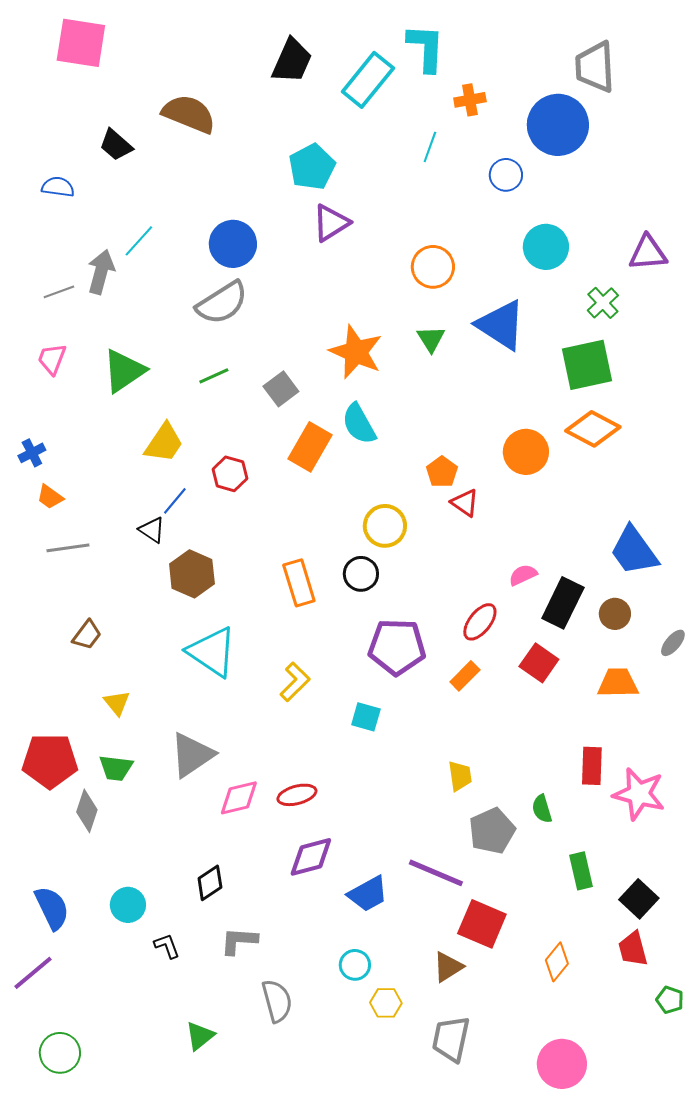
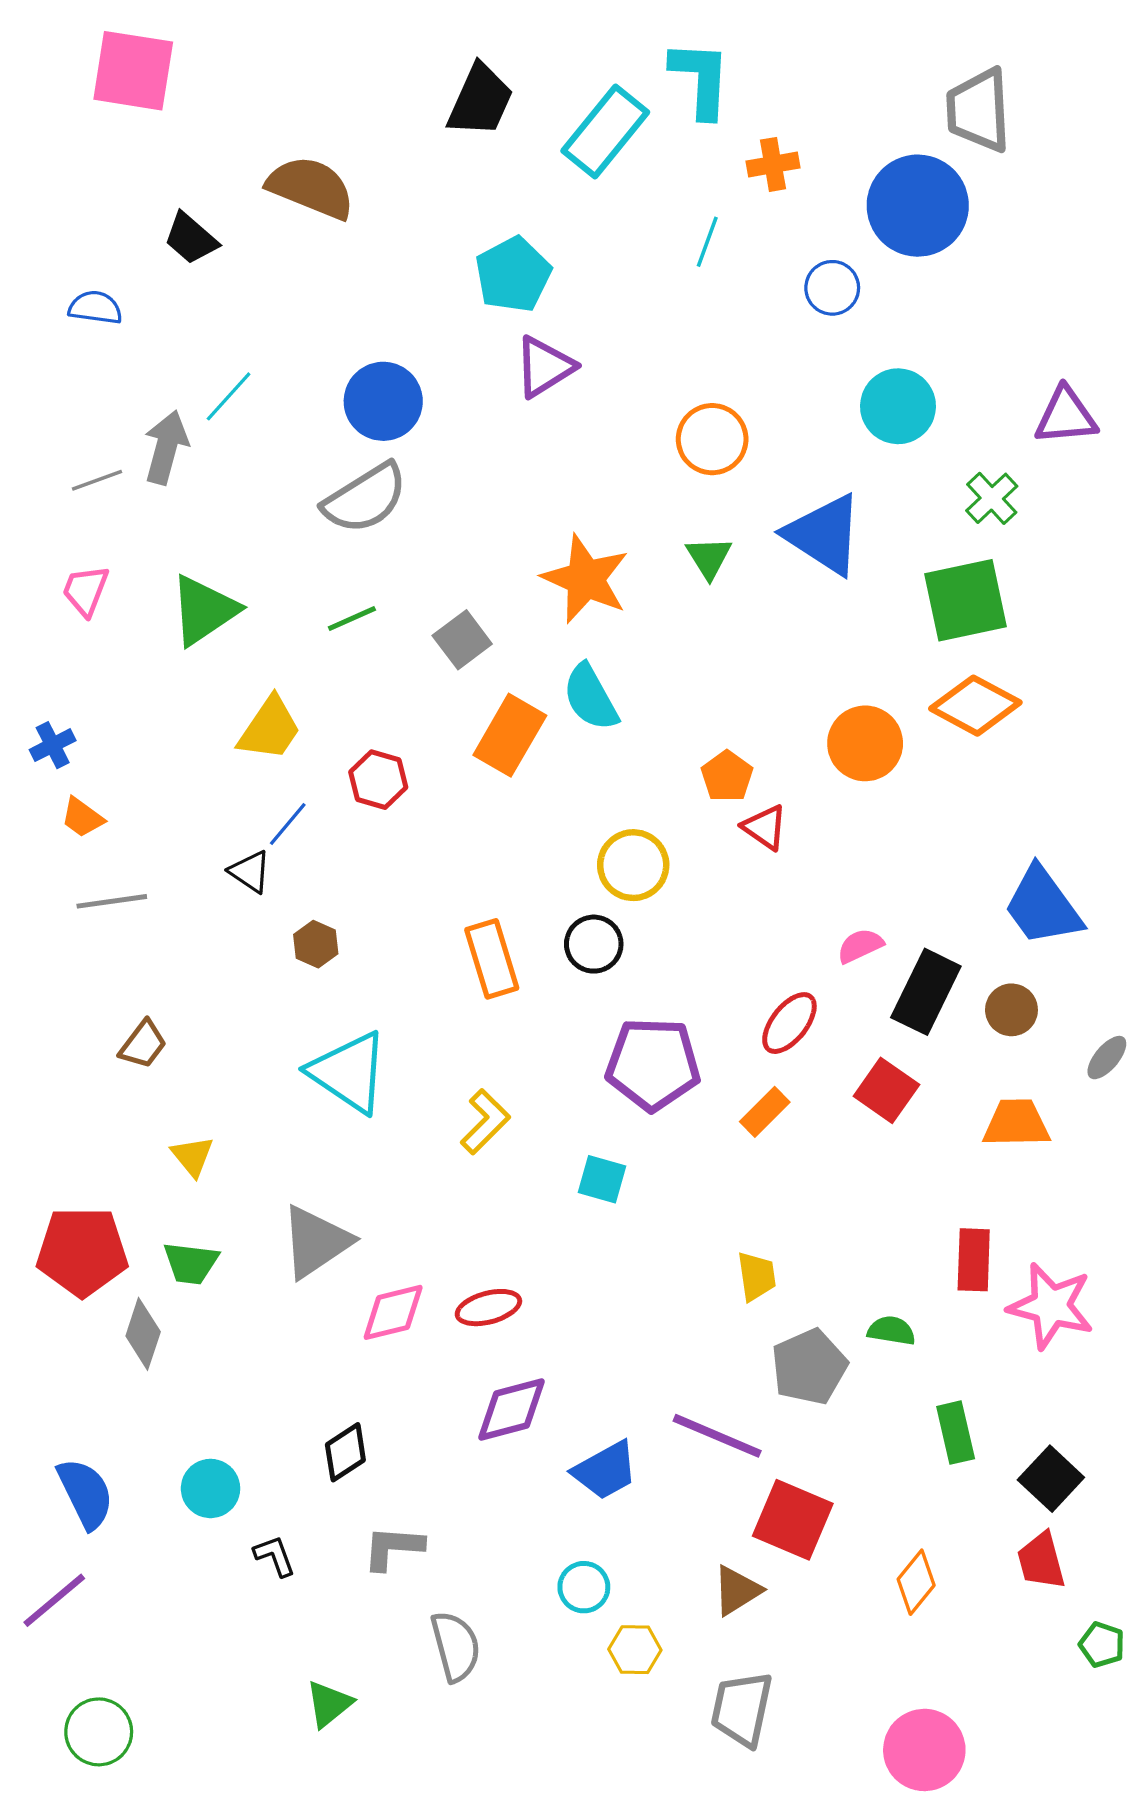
brown hexagon: (192, 574) -> (316, 944), size x0.6
green semicircle: (542, 809) -> (891, 1331), turned 116

